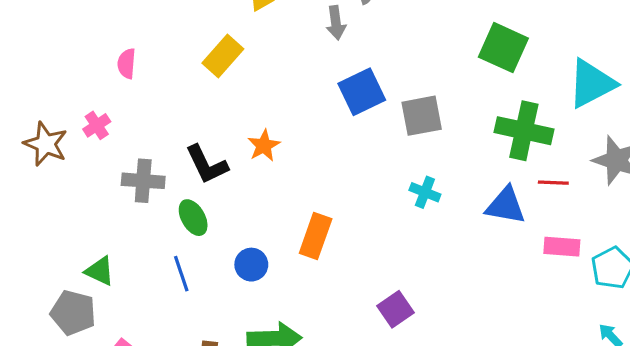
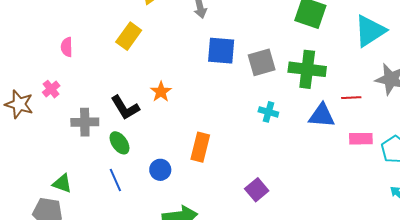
blue square: (362, 92) -> (221, 51), turned 36
green cross: (524, 131) -> (307, 69), moved

